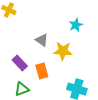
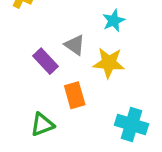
cyan star: (76, 25) -> (114, 21), moved
purple rectangle: (20, 63) -> (45, 61), moved

